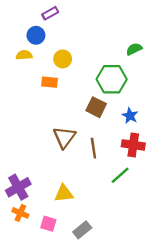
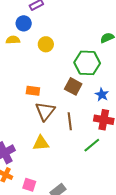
orange rectangle: (50, 82) -> (33, 91), moved
yellow triangle: (64, 193) -> (41, 143), moved

